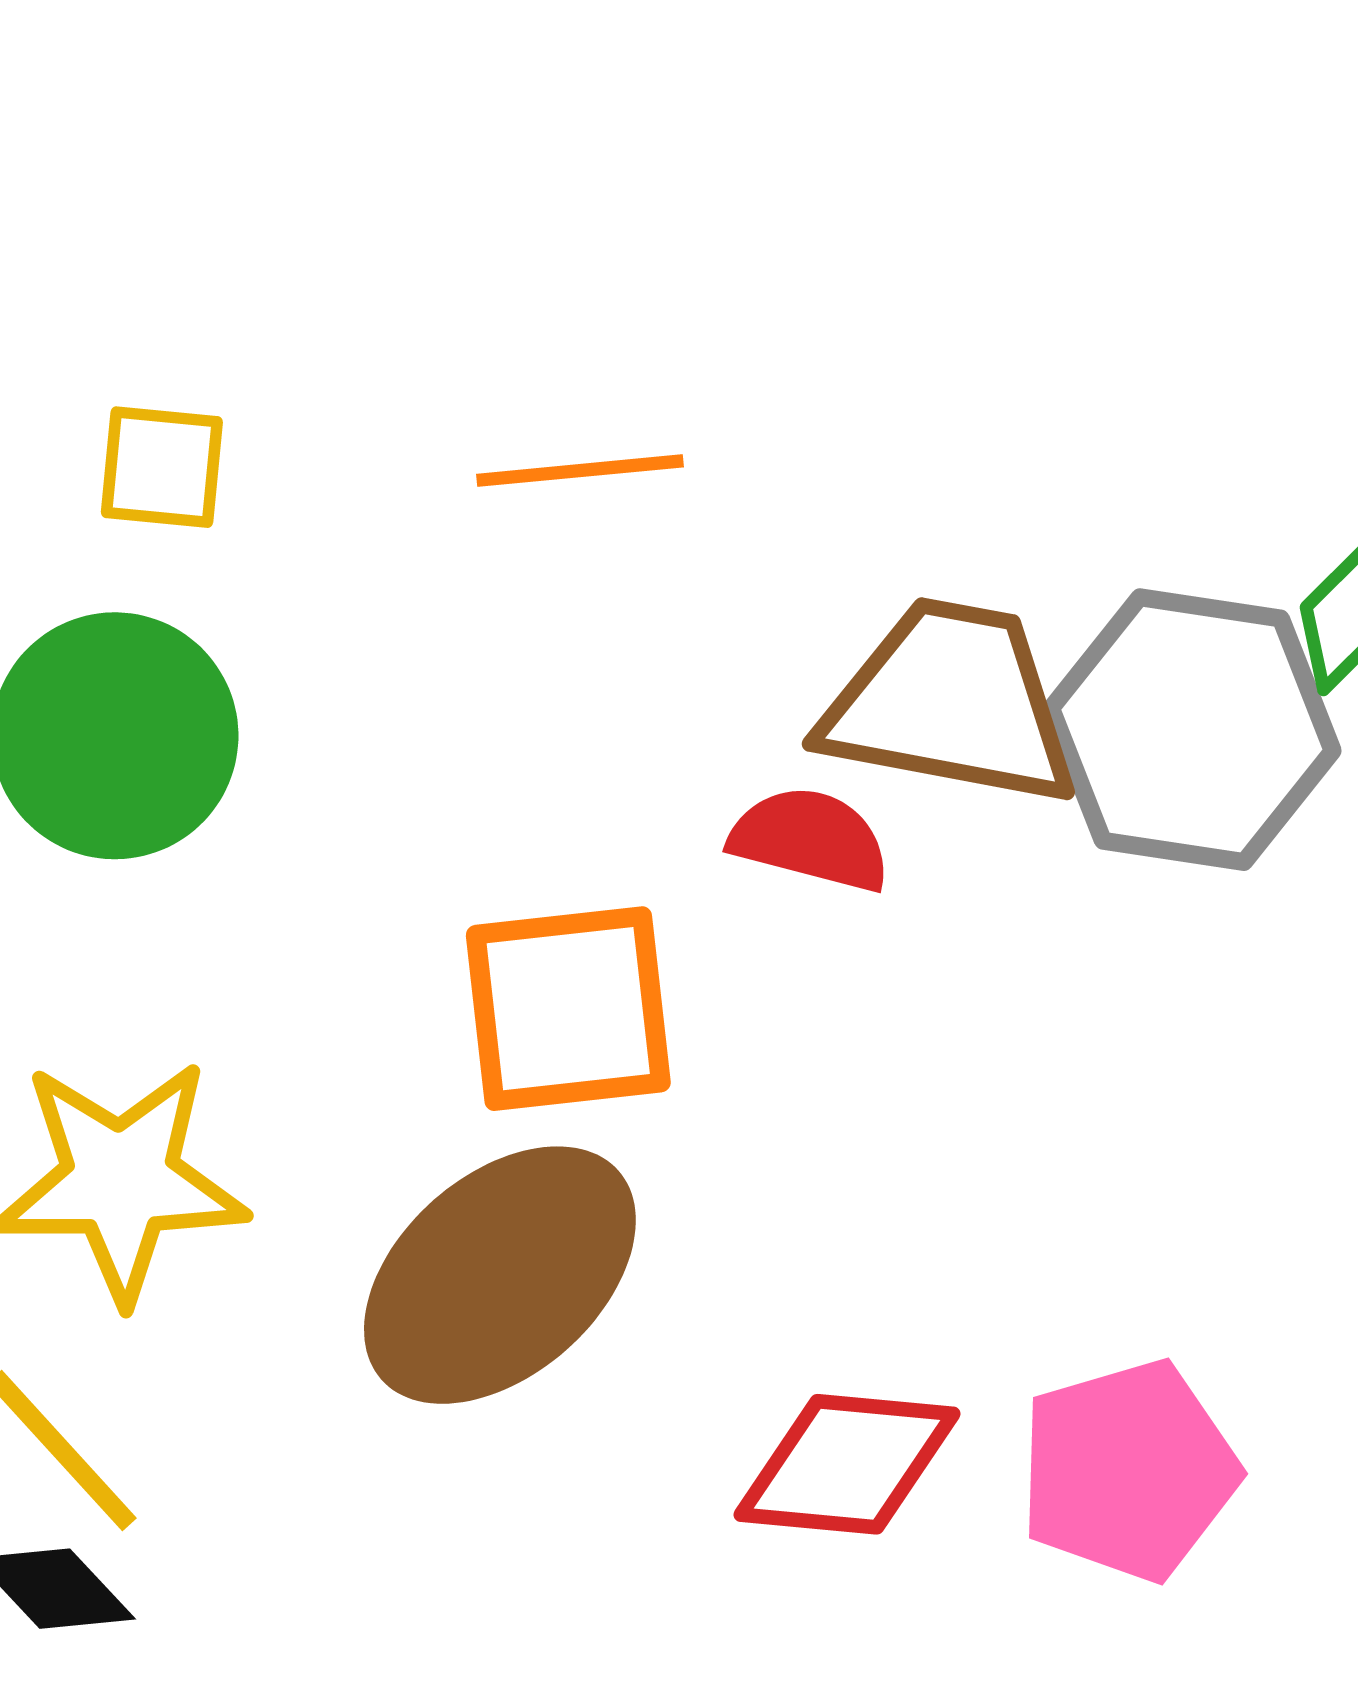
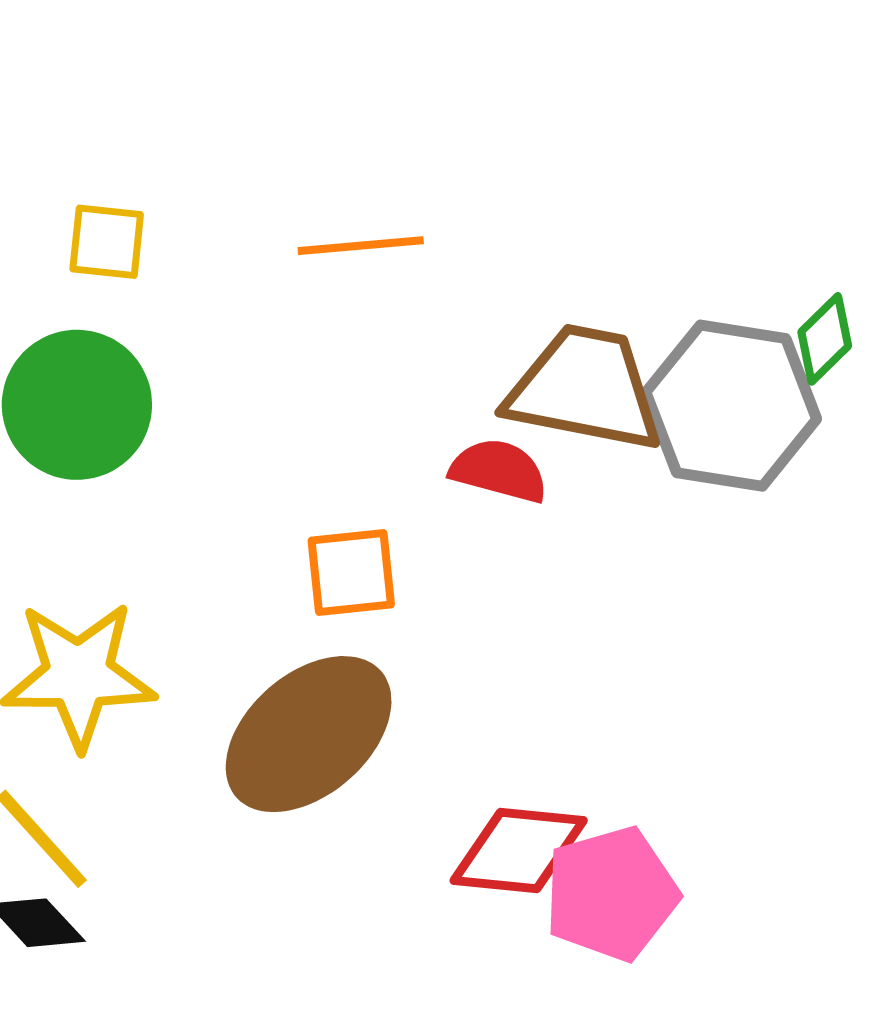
orange square: (568, 1009) -> (351, 572), size x0.7
pink pentagon: (1128, 1470) -> (611, 894), moved

